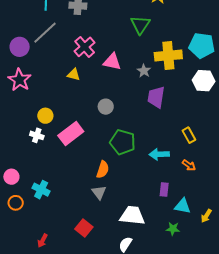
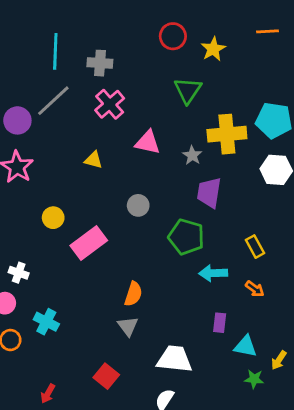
pink cross: (85, 47) -> (110, 104), moved
white cross: (37, 135) -> (19, 273), moved
green pentagon: (123, 142) -> (186, 237), moved
green star: (173, 229) -> (254, 379), moved

